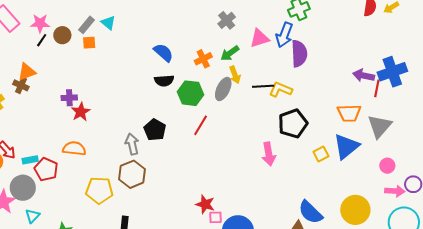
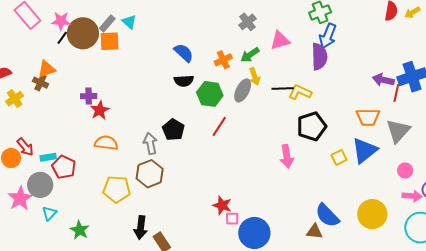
brown circle: (62, 35) -> (83, 33), size x1.8
blue arrow: (284, 35) -> (328, 36), moved
orange square: (89, 43) -> (110, 41), size x1.5
orange semicircle: (74, 149) -> (106, 143), moved

